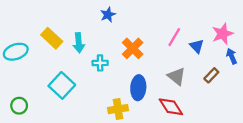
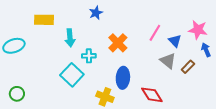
pink star: (223, 34) -> (198, 30), turned 30
yellow rectangle: (52, 38) -> (44, 20), moved, turned -42
gray triangle: (176, 76) -> (168, 61), moved
cyan square: (62, 85) -> (72, 75), moved
yellow cross: (118, 109) -> (105, 97), turned 30

